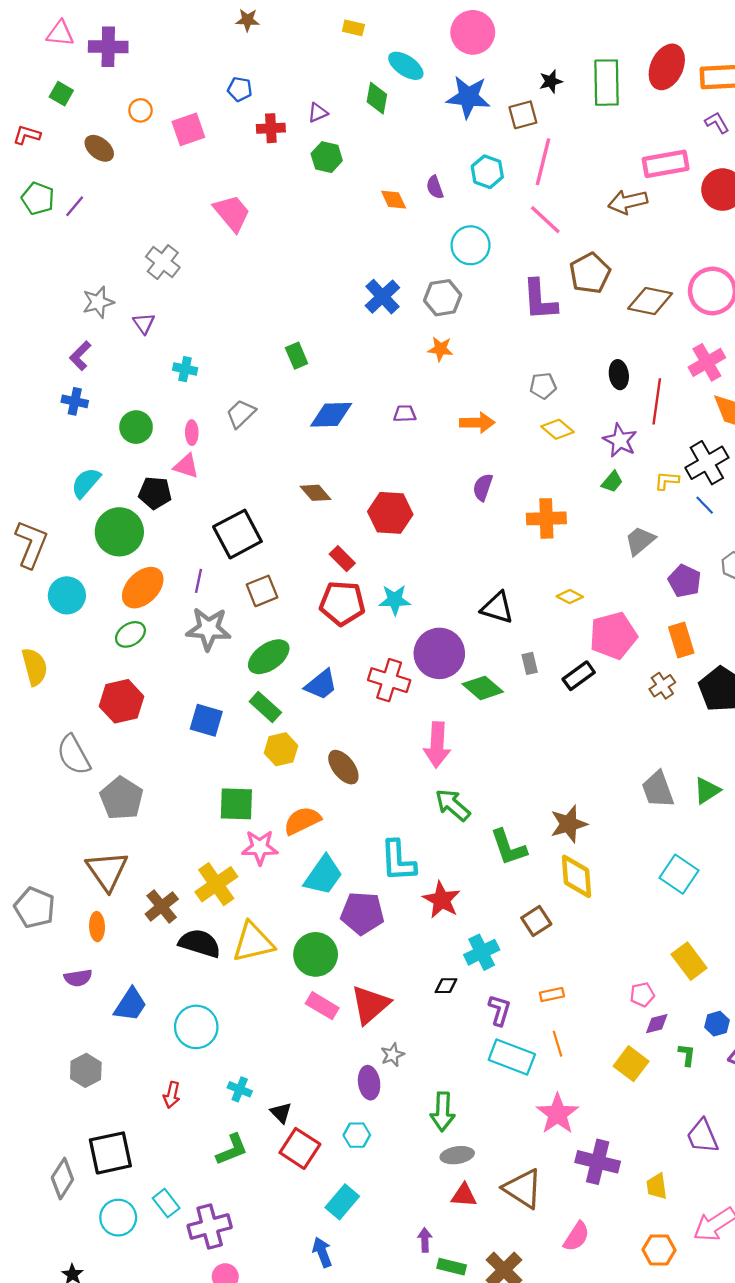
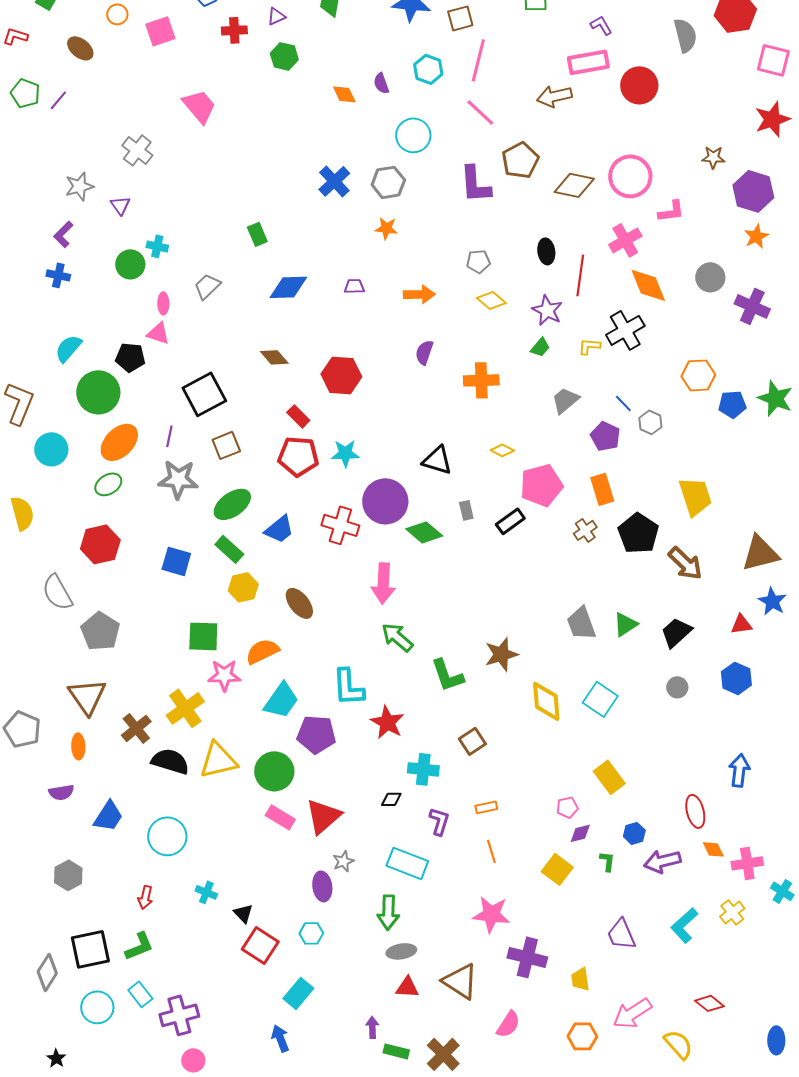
purple L-shape: (717, 123) -> (601, 25), moved
green circle: (136, 427) -> (130, 264), moved
blue line: (705, 505) -> (623, 403), moved
yellow diamond: (576, 876) -> (546, 701), moved
cyan cross: (482, 952) -> (423, 769), turned 32
cyan rectangle: (512, 1057) -> (407, 863), moved
pink star: (557, 1114) -> (491, 914), turned -30
green L-shape: (232, 1150) -> (139, 946), moved

